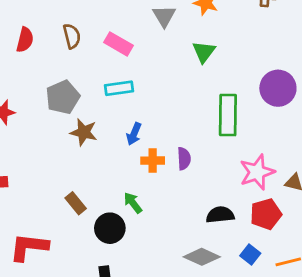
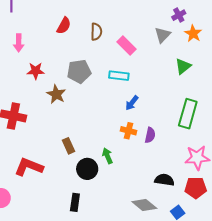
brown star: (84, 132) -> (56, 94), moved
blue arrow: (134, 134) -> (132, 103), moved

